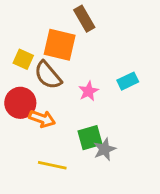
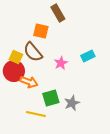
orange square: (60, 45) -> (41, 31), size x0.7
yellow square: (23, 59) -> (16, 57), moved
green square: (90, 138) -> (51, 98), moved

